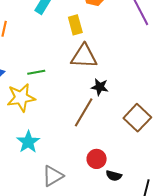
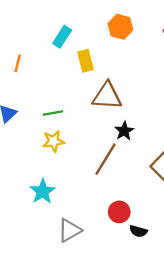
yellow rectangle: (75, 25) -> (86, 61), moved
black star: (100, 87) -> (124, 131), turned 30
yellow star: (21, 98) -> (54, 141), moved, size x0.7

